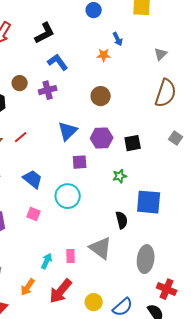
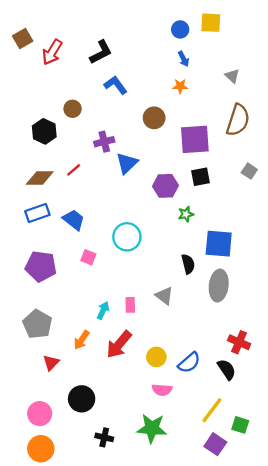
blue circle: (94, 10) -> (180, 29), moved
gray triangle: (161, 54) -> (232, 76), turned -32
orange star: (104, 55) -> (180, 86), moved
purple cross: (48, 90) -> (104, 142), moved
brown circle: (101, 96) -> (154, 118), moved
purple hexagon: (102, 138) -> (165, 186), moved
purple square: (80, 162) -> (195, 139), moved, size x1.8
blue trapezoid: (33, 179) -> (74, 220), moved
gray triangle: (101, 248) -> (164, 296), size x0.7
gray ellipse: (146, 259) -> (219, 286), moved

